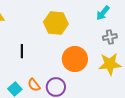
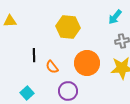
orange semicircle: (34, 85) -> (52, 67), moved

